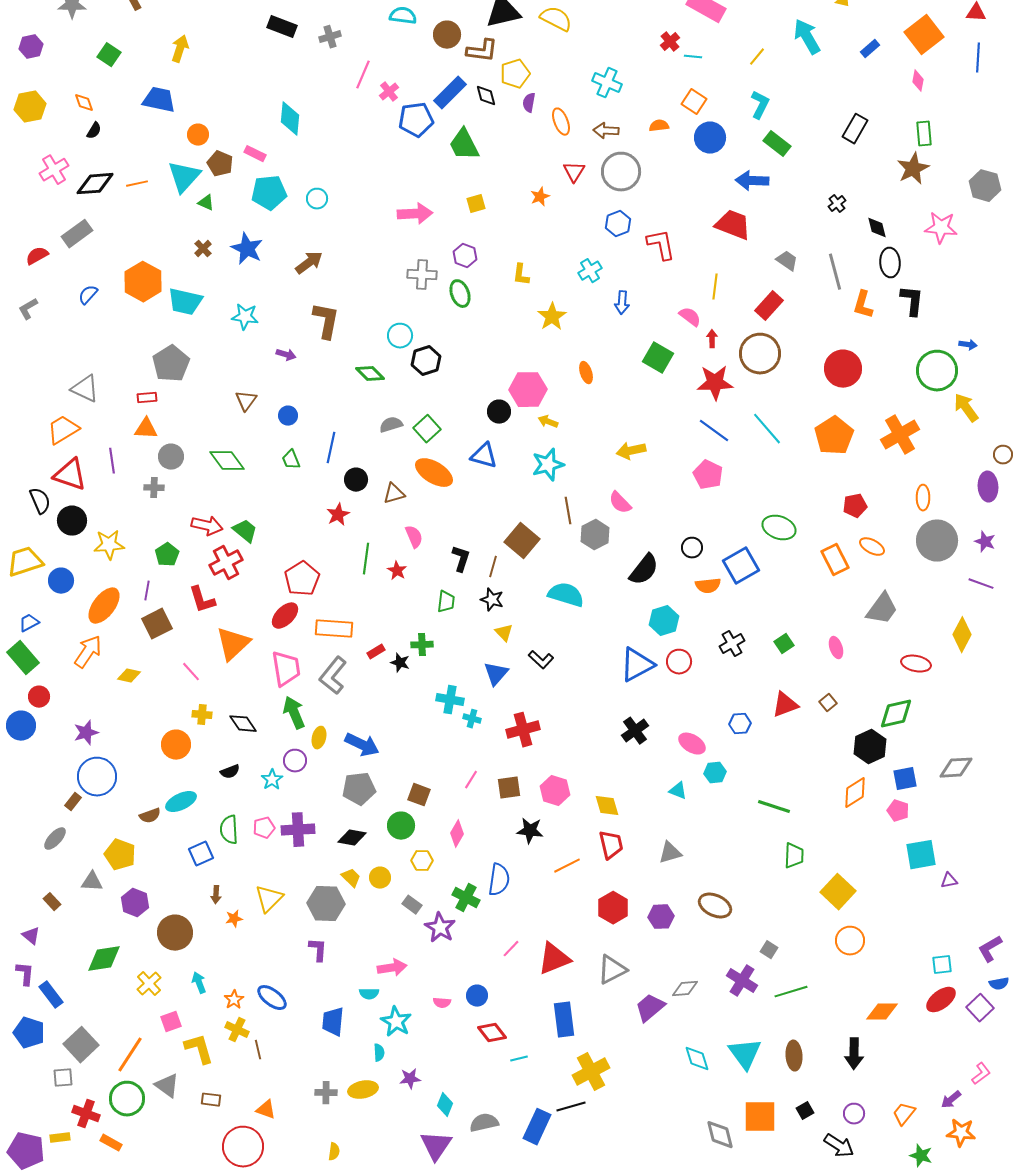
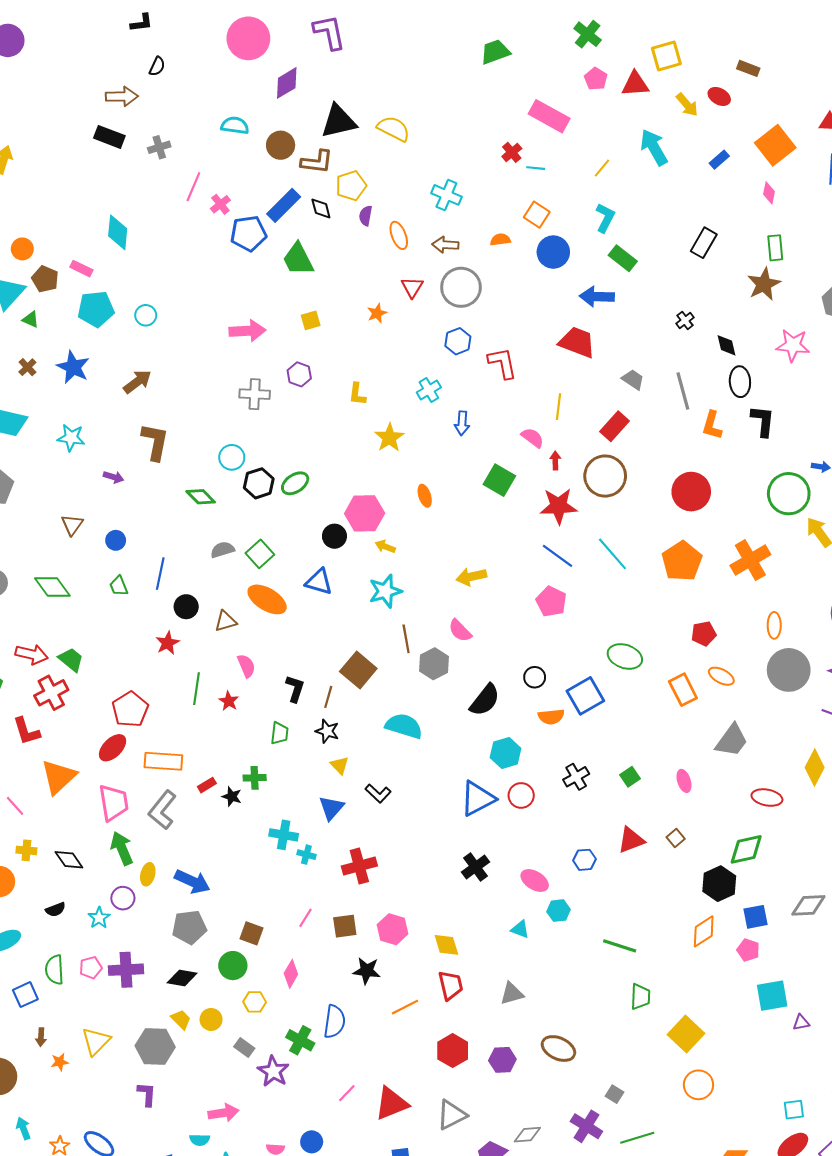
green ellipse: (460, 294) -> (295, 483), moved, turned 76

